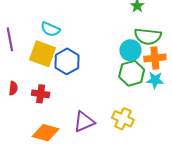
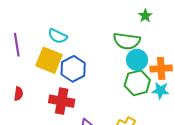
green semicircle: (148, 36) -> (127, 41), moved
red cross: (41, 94) -> (62, 101), moved, size x1.4

